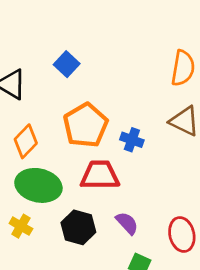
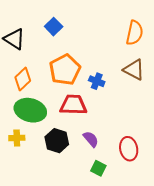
yellow cross: (21, 226) -> (17, 138), turned -35

